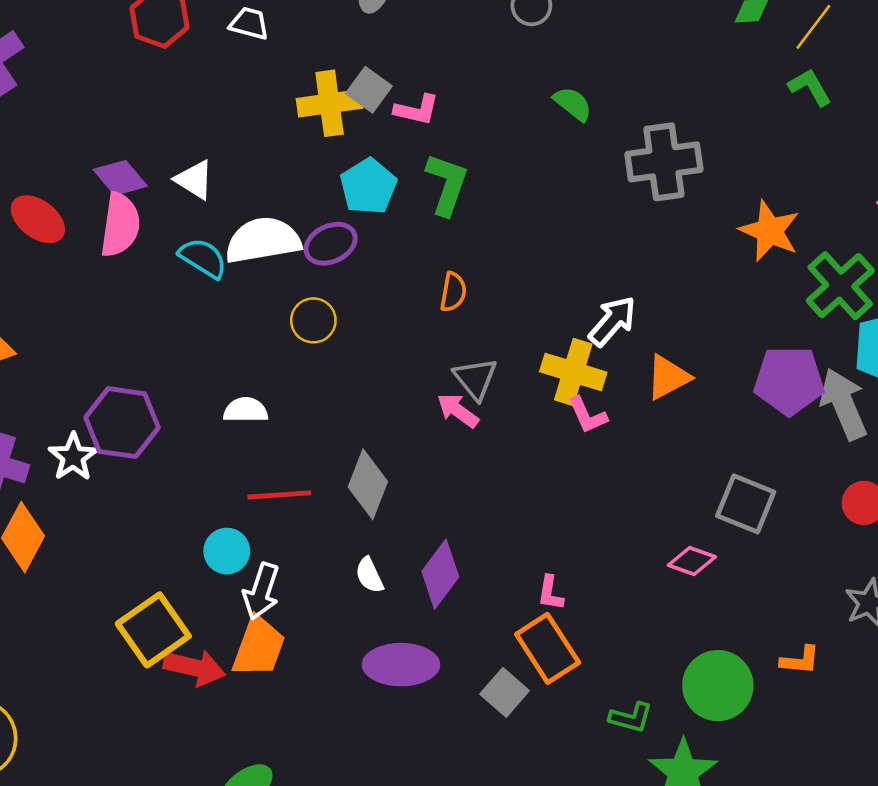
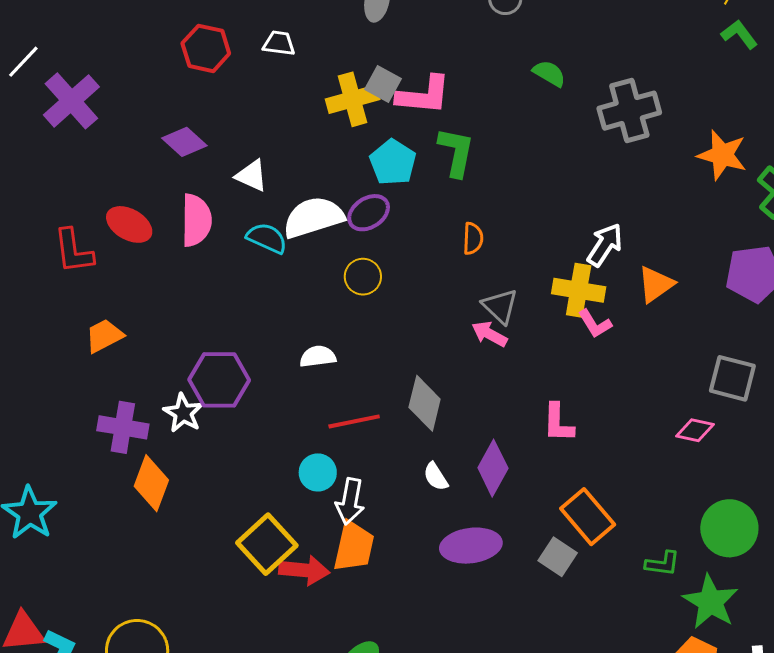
pink L-shape: (417, 110) -> (424, 95), size x1.5
purple diamond: (120, 178) -> (184, 142), moved
pink L-shape: (550, 593) -> (558, 423), moved, size x1.4

